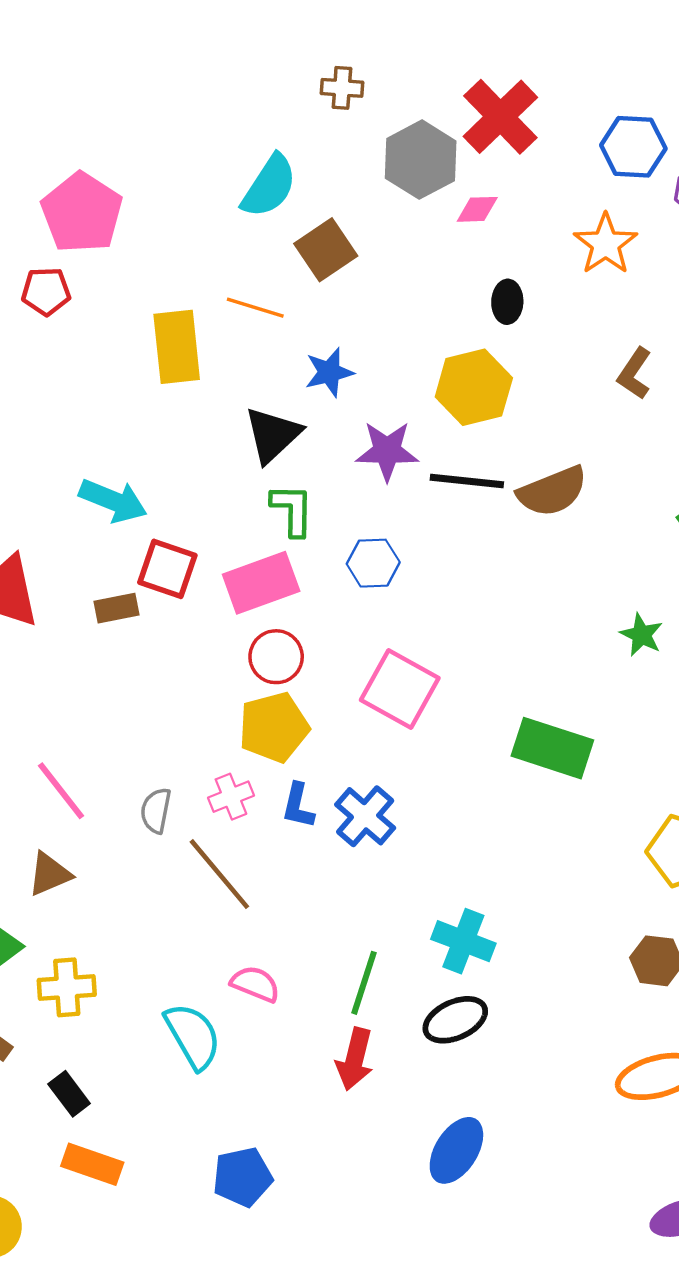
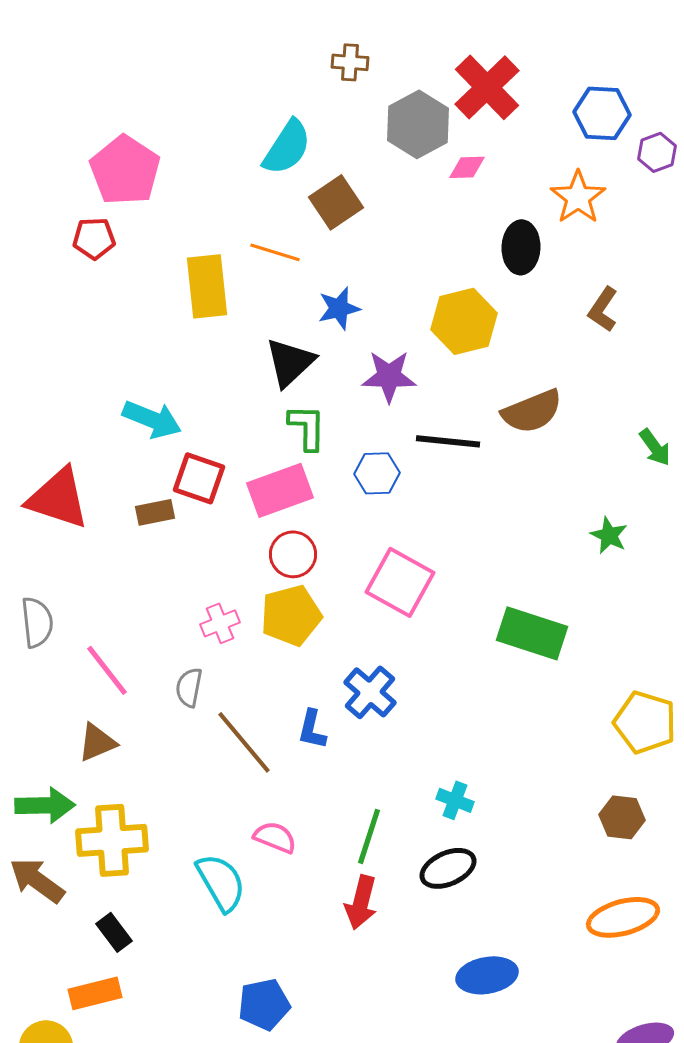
black ellipse: (507, 302) -> (521, 247), moved, size x1.4
black line: (467, 481) -> (448, 441), moved
pink cross: (231, 797) -> (220, 623), moved
blue L-shape: (298, 806) -> (312, 729), moved
cyan cross: (463, 941) -> (455, 800), size x0.7
yellow cross: (67, 987) -> (112, 840), size x1.4
blue ellipse: (456, 1150) -> (487, 975), moved, turned 48
orange rectangle: (92, 1164) -> (95, 993), moved, turned -33

